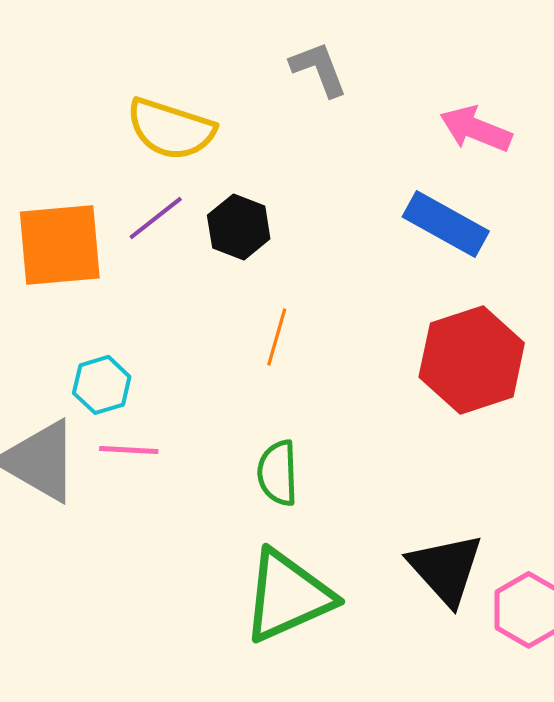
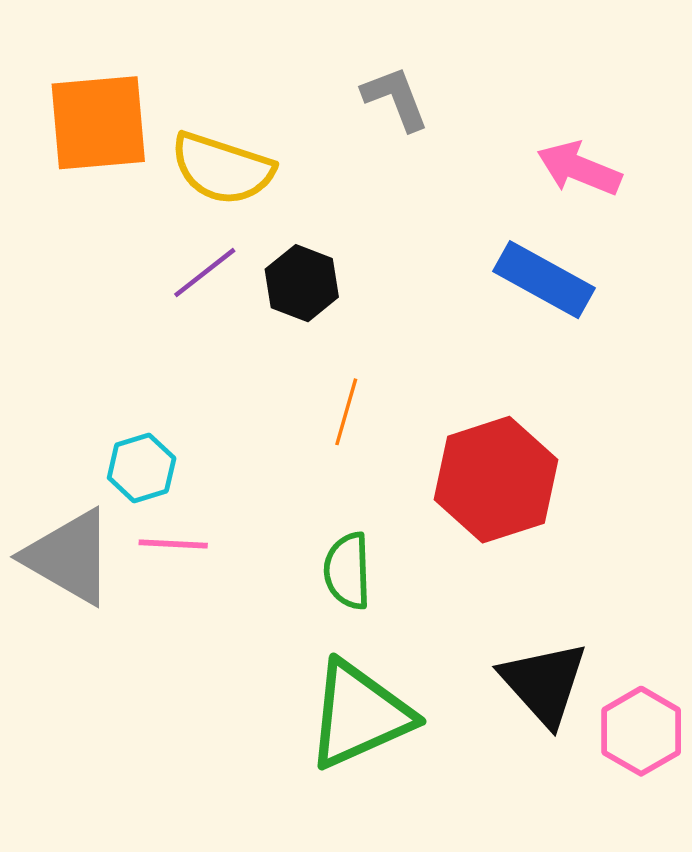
orange square: (60, 245) -> (98, 123), moved
red hexagon: (472, 360) -> (496, 480), moved

